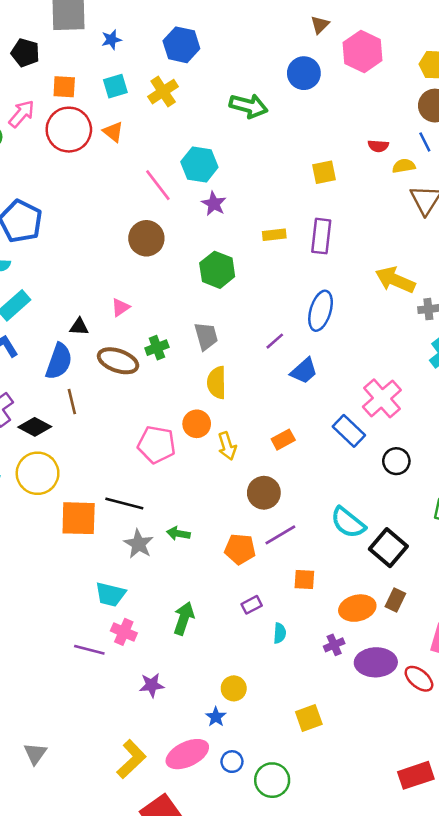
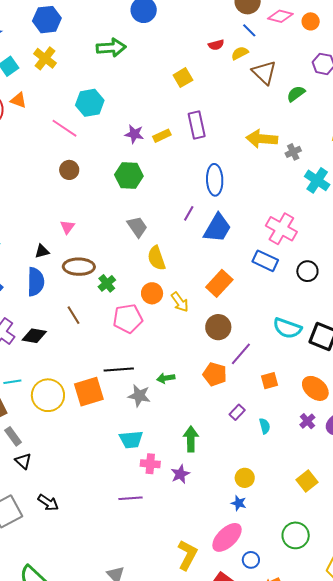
purple star: (214, 204) -> (134, 134), moved
brown circle: (146, 238) -> (69, 170), size x0.7
green cross: (157, 348) -> (107, 283), moved
blue trapezoid: (304, 371) -> (217, 228), size x1.4
brown line: (72, 402) -> (73, 315), moved
orange rectangle: (283, 440) -> (219, 283), size x1.5
yellow circle: (38, 473) -> (48, 395), moved
orange pentagon: (240, 549) -> (215, 374), turned 30
orange ellipse: (357, 608) -> (315, 388), turned 72
purple line: (89, 650) -> (131, 498), moved
purple star: (152, 685) -> (180, 474), moved
blue circle: (232, 762) -> (251, 560), moved

